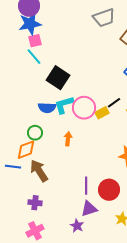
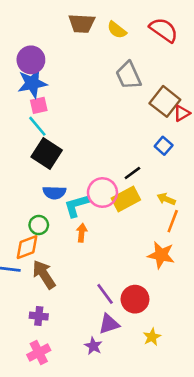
gray trapezoid: (104, 18) -> (128, 75), turned 85
black square: (58, 78) -> (47, 153), moved
black line: (114, 103) -> (132, 173), moved
cyan L-shape: (64, 105) -> (76, 206), moved
yellow rectangle: (102, 113) -> (126, 199), size x1.5
purple line: (86, 186) -> (105, 294), turned -36

